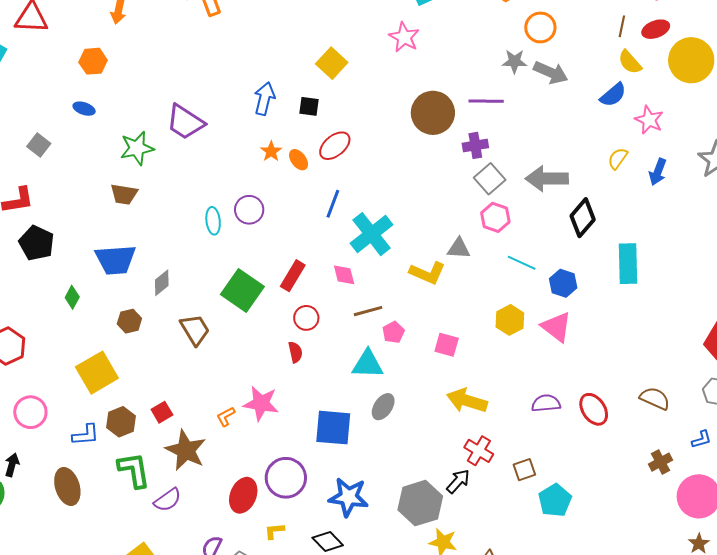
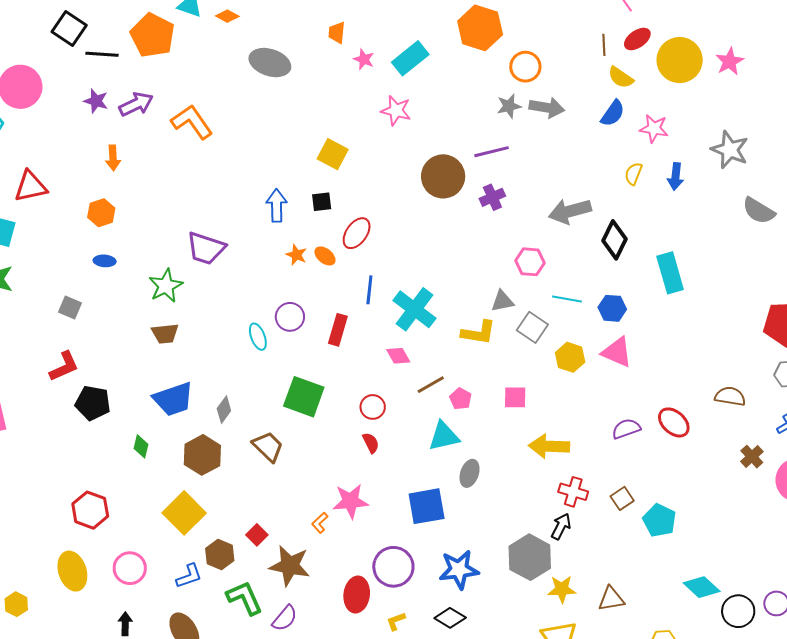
gray square: (490, 179) -> (532, 327), moved
red rectangle: (293, 276) -> (338, 330), moved
brown hexagon: (129, 321) -> (202, 455), size x1.6

